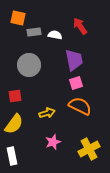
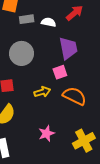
red arrow: (80, 26) -> (74, 13), turned 84
pink square: (76, 83) -> (60, 72), moved
yellow arrow: (47, 113) -> (42, 92), moved

